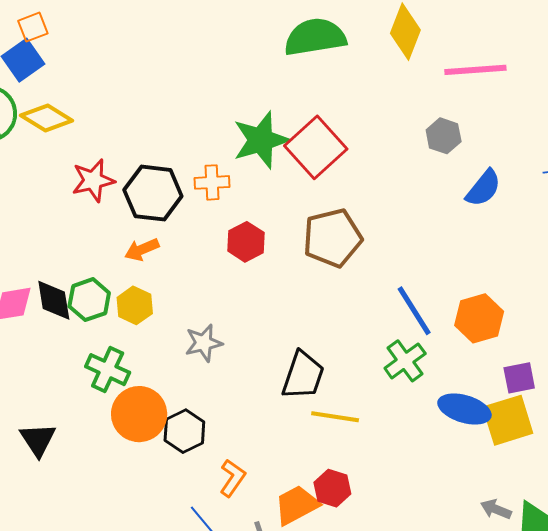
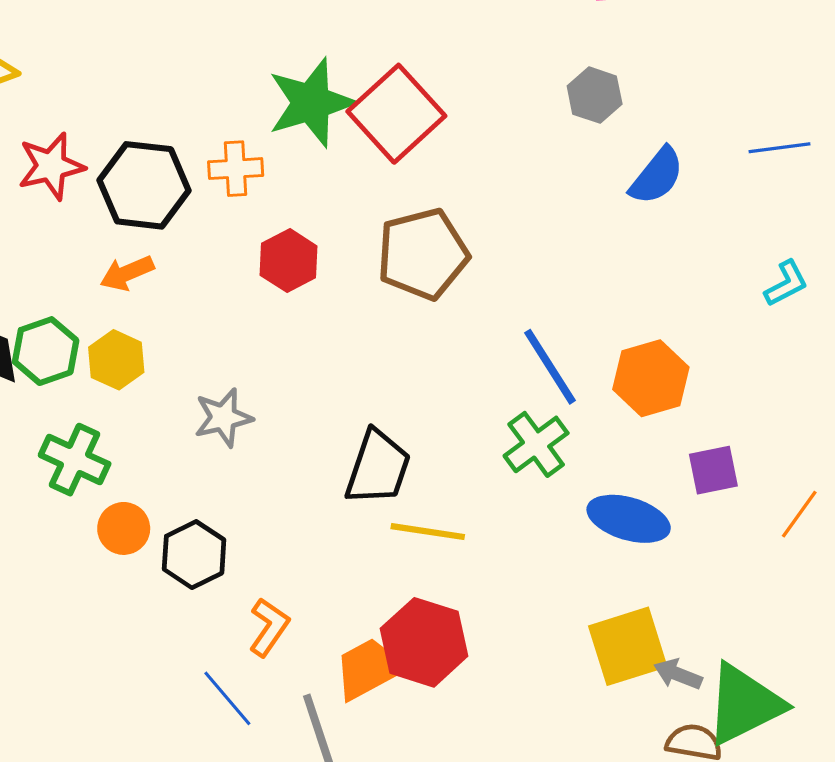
orange circle: (139, 414) -> (124, 528), size x0.6
yellow square: (508, 420) -> (628, 646), moved
red hexagon: (332, 488) -> (424, 642), size x1.5

